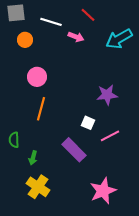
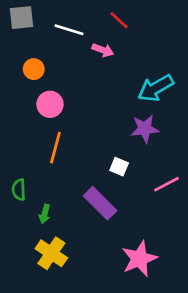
cyan arrow: (119, 39) -> (156, 88), moved
orange circle: (25, 40) -> (34, 69), moved
pink line: (110, 136) -> (166, 184), moved

